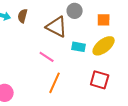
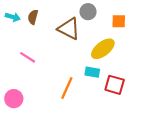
yellow ellipse: (104, 46) -> (103, 49), moved
cyan rectangle: (79, 47) -> (92, 72), moved
pink line: (47, 57) -> (28, 57), moved

